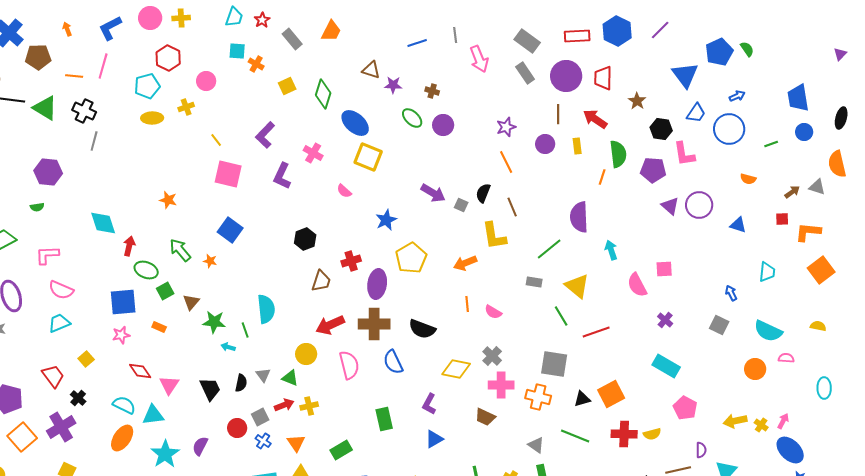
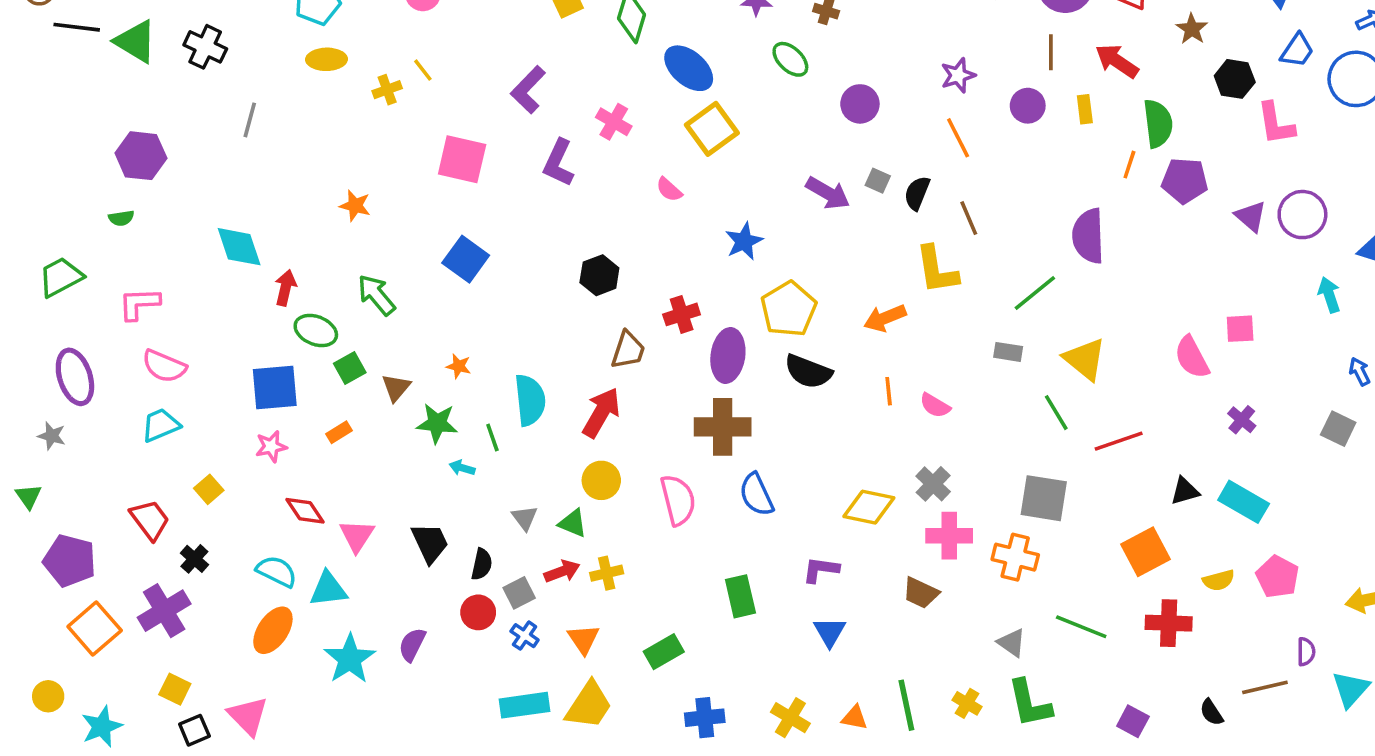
yellow cross: (186, 107) -> (387, 90), moved
purple circle: (443, 125) -> (860, 104), moved
yellow line: (216, 140) -> (423, 70), moved
gray line: (94, 141) -> (250, 120), moved
yellow square: (368, 157) -> (712, 129), turned 32
purple pentagon: (653, 170) -> (1185, 181), moved
gray square: (461, 205) -> (878, 181), moved
cyan arrow: (611, 250) -> (1329, 295), moved
orange star: (210, 261) -> (459, 366), moved
red arrow: (330, 325) -> (601, 413), moved, turned 144
orange rectangle: (159, 327) -> (339, 432), turned -56
black semicircle: (422, 329) -> (808, 372), moved
black semicircle: (241, 383) -> (482, 564), moved
black triangle: (582, 399) -> (1185, 491), moved
purple L-shape: (429, 404) -> (821, 570), turned 70
yellow semicircle: (652, 434) -> (1219, 580), moved
blue triangle: (434, 439) -> (830, 632), turned -30

